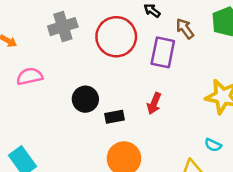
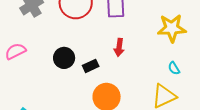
cyan semicircle: (213, 145) -> (174, 68), turned 48

